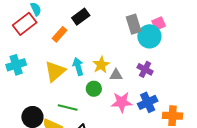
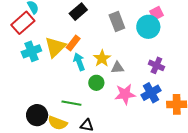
gray rectangle: (134, 24) -> (117, 22), moved
orange rectangle: (59, 34) -> (73, 43), moved
cyan cross: (16, 65) -> (31, 51), moved
purple cross: (145, 69) -> (156, 65), moved
yellow triangle: (55, 71) -> (55, 47), moved

